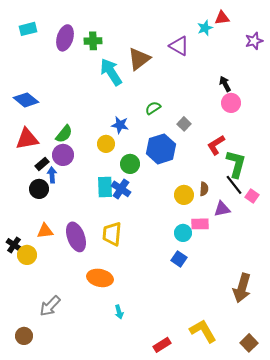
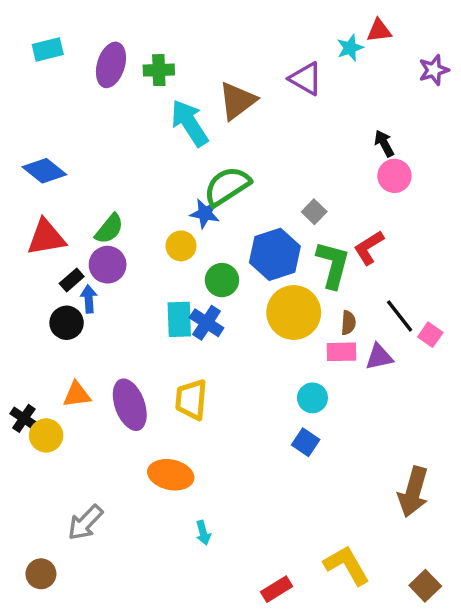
green semicircle: (153, 108) -> (227, 186), moved, size x1.8
green L-shape: (236, 164) -> (333, 265), moved
yellow circle: (184, 195) -> (294, 313), moved, size x1.6
pink rectangle: (200, 224) -> (342, 352), moved

